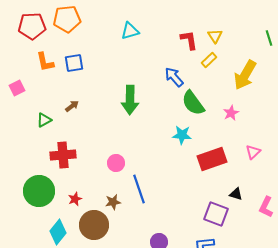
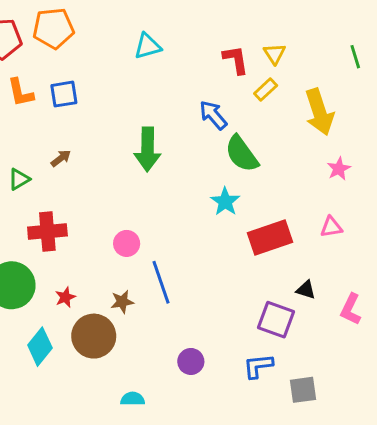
yellow arrow: (245, 75) -> (319, 112), turned -48
pink star: (231, 113) -> (339, 169), moved
cyan star: (182, 135) -> (225, 202), turned 30
pink triangle: (253, 152) -> (331, 227), turned 35

